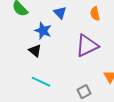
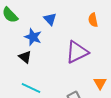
orange semicircle: (95, 14) -> (93, 20), moved

